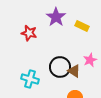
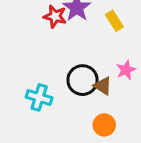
yellow rectangle: (82, 26) -> (114, 21), turned 32
red star: (29, 33) -> (55, 16), moved

